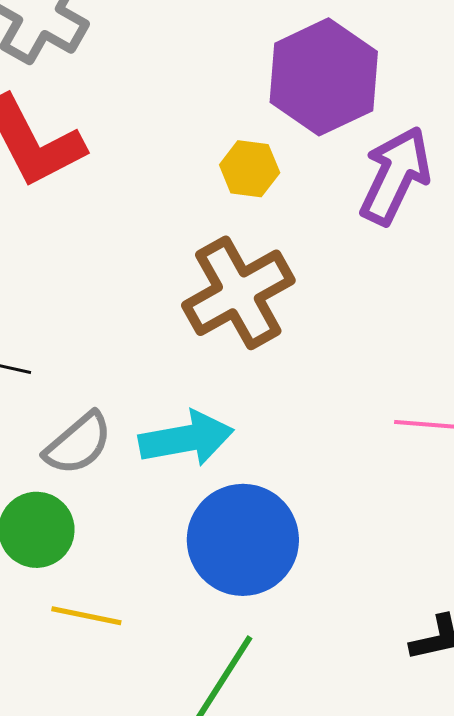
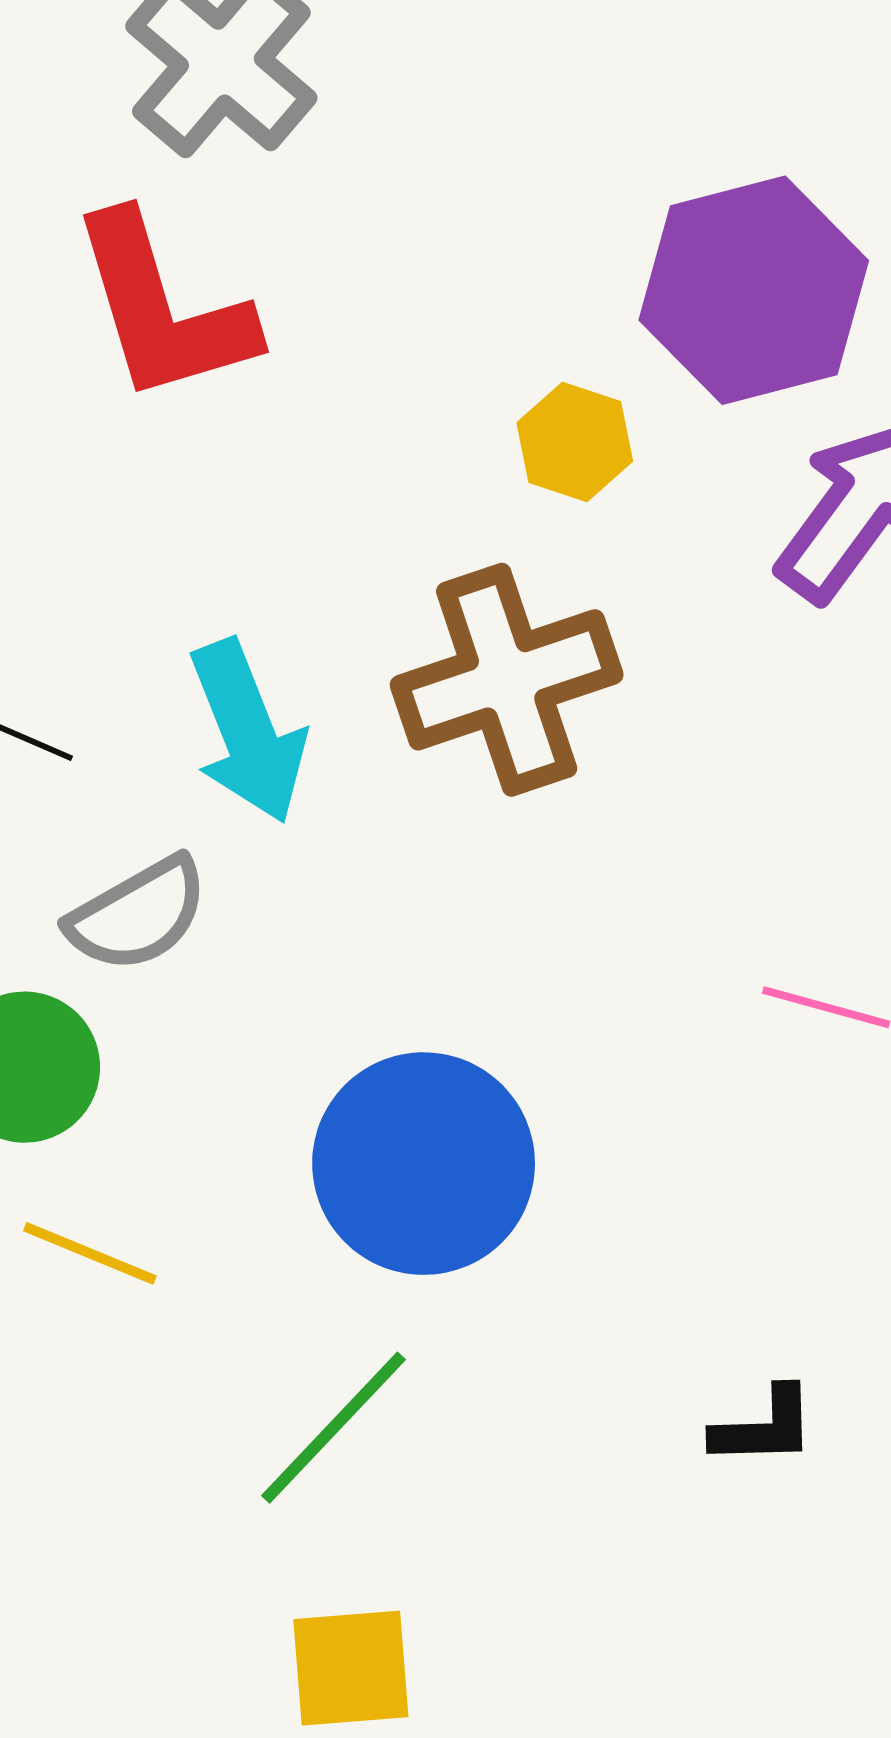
cyan arrow: (186, 439) -> (248, 732), moved, turned 68

